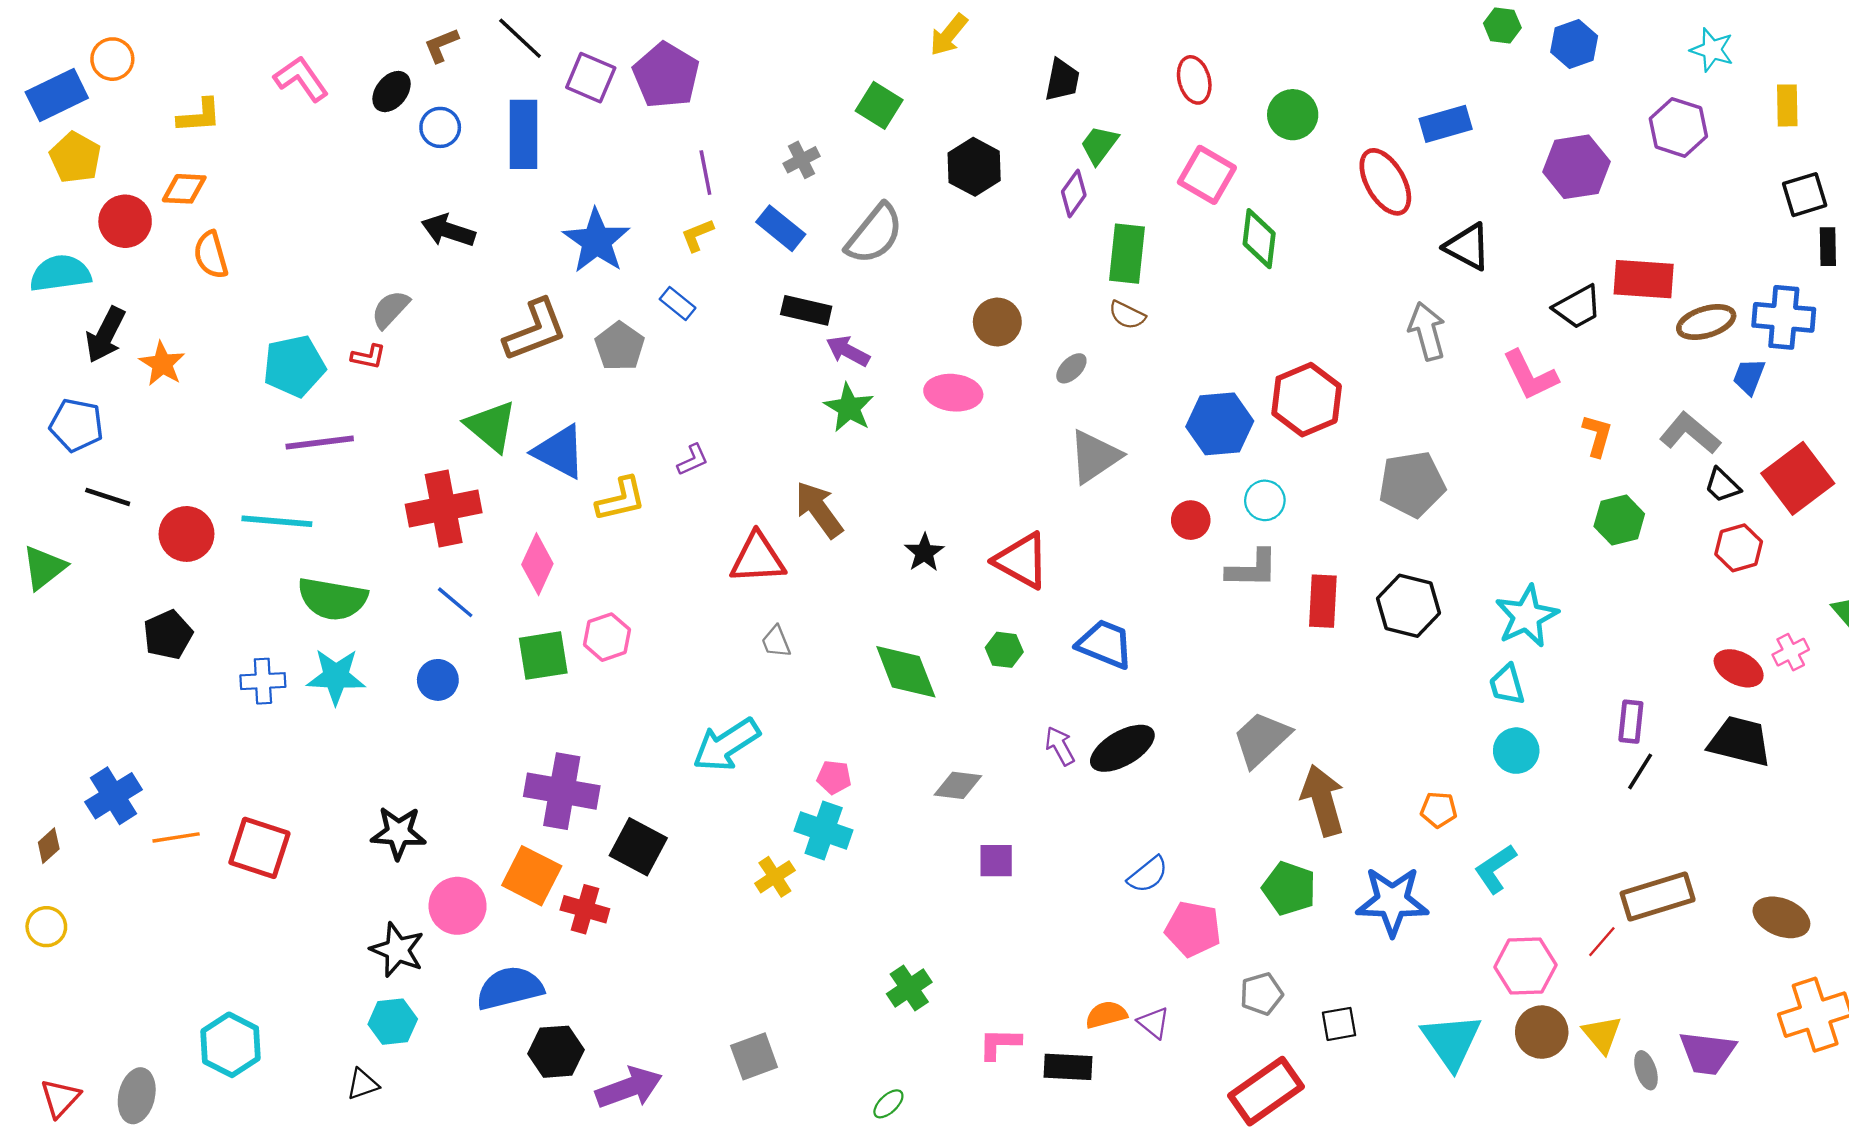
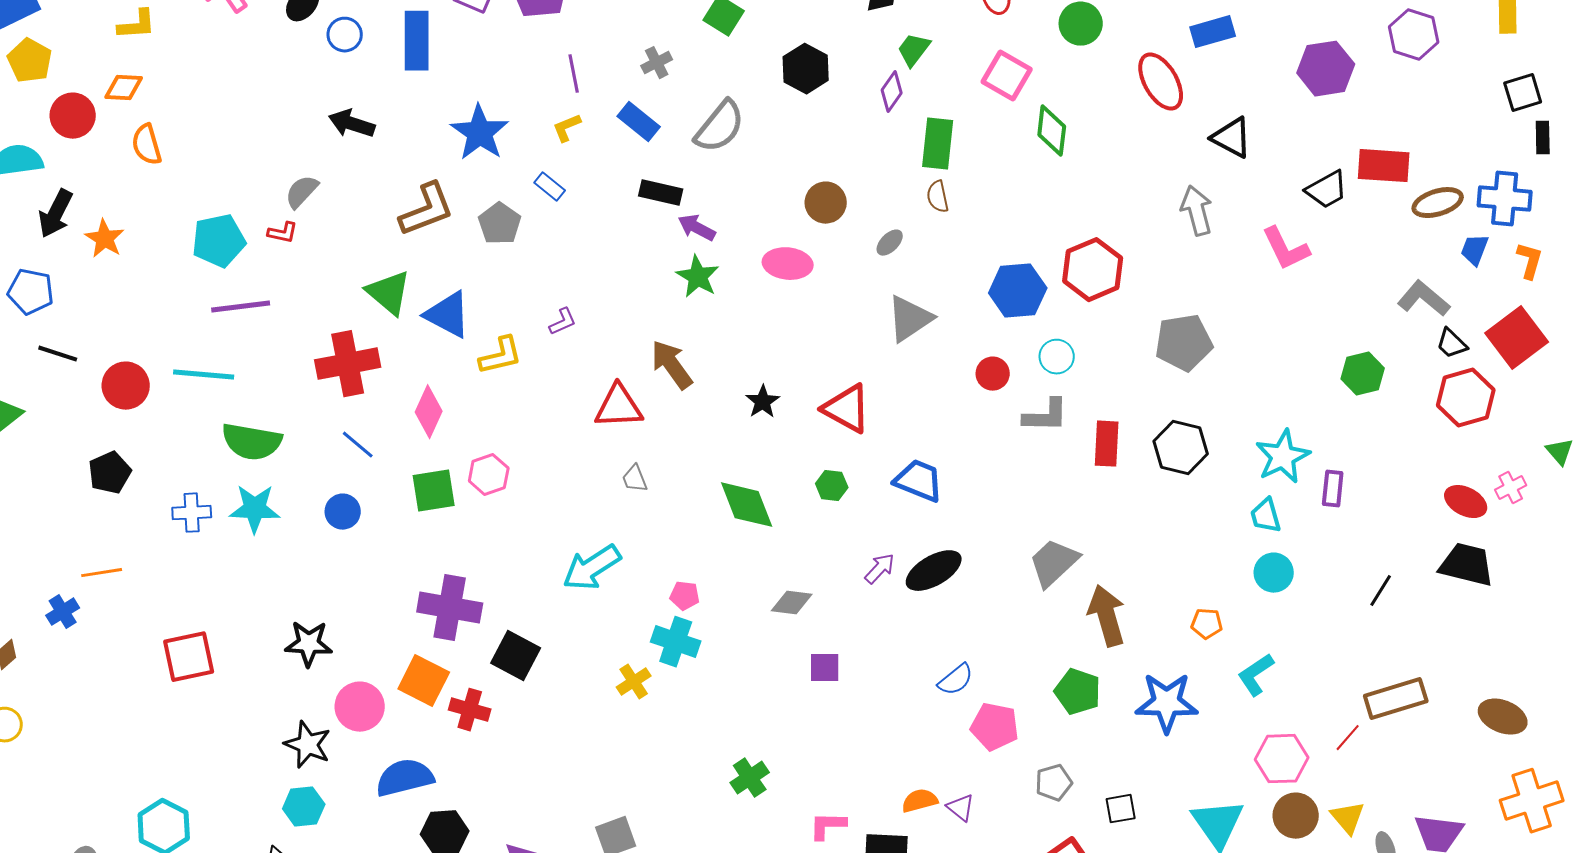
brown semicircle: (1127, 315) -> (938, 197), turned 52
orange L-shape: (1597, 436) -> (1530, 261), moved
red hexagon: (1739, 548) -> (1466, 398), size x1.4
purple rectangle: (1631, 722) -> (1333, 489), moved
purple arrow: (1060, 746) -> (880, 569), turned 72
blue cross: (114, 796) -> (63, 612), size x0.7
orange line: (176, 837) -> (102, 573), moved
red square: (259, 848) -> (189, 657), turned -30

